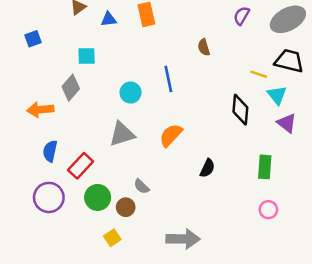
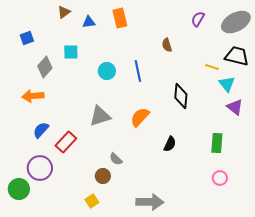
gray diamond: (71, 88) -> (45, 67), moved
cyan circle: (131, 93) -> (107, 71), moved
black diamond: (240, 110) -> (181, 96), moved
blue semicircle: (50, 151) -> (41, 130), turned 30
green circle: (98, 197) -> (19, 189), moved

